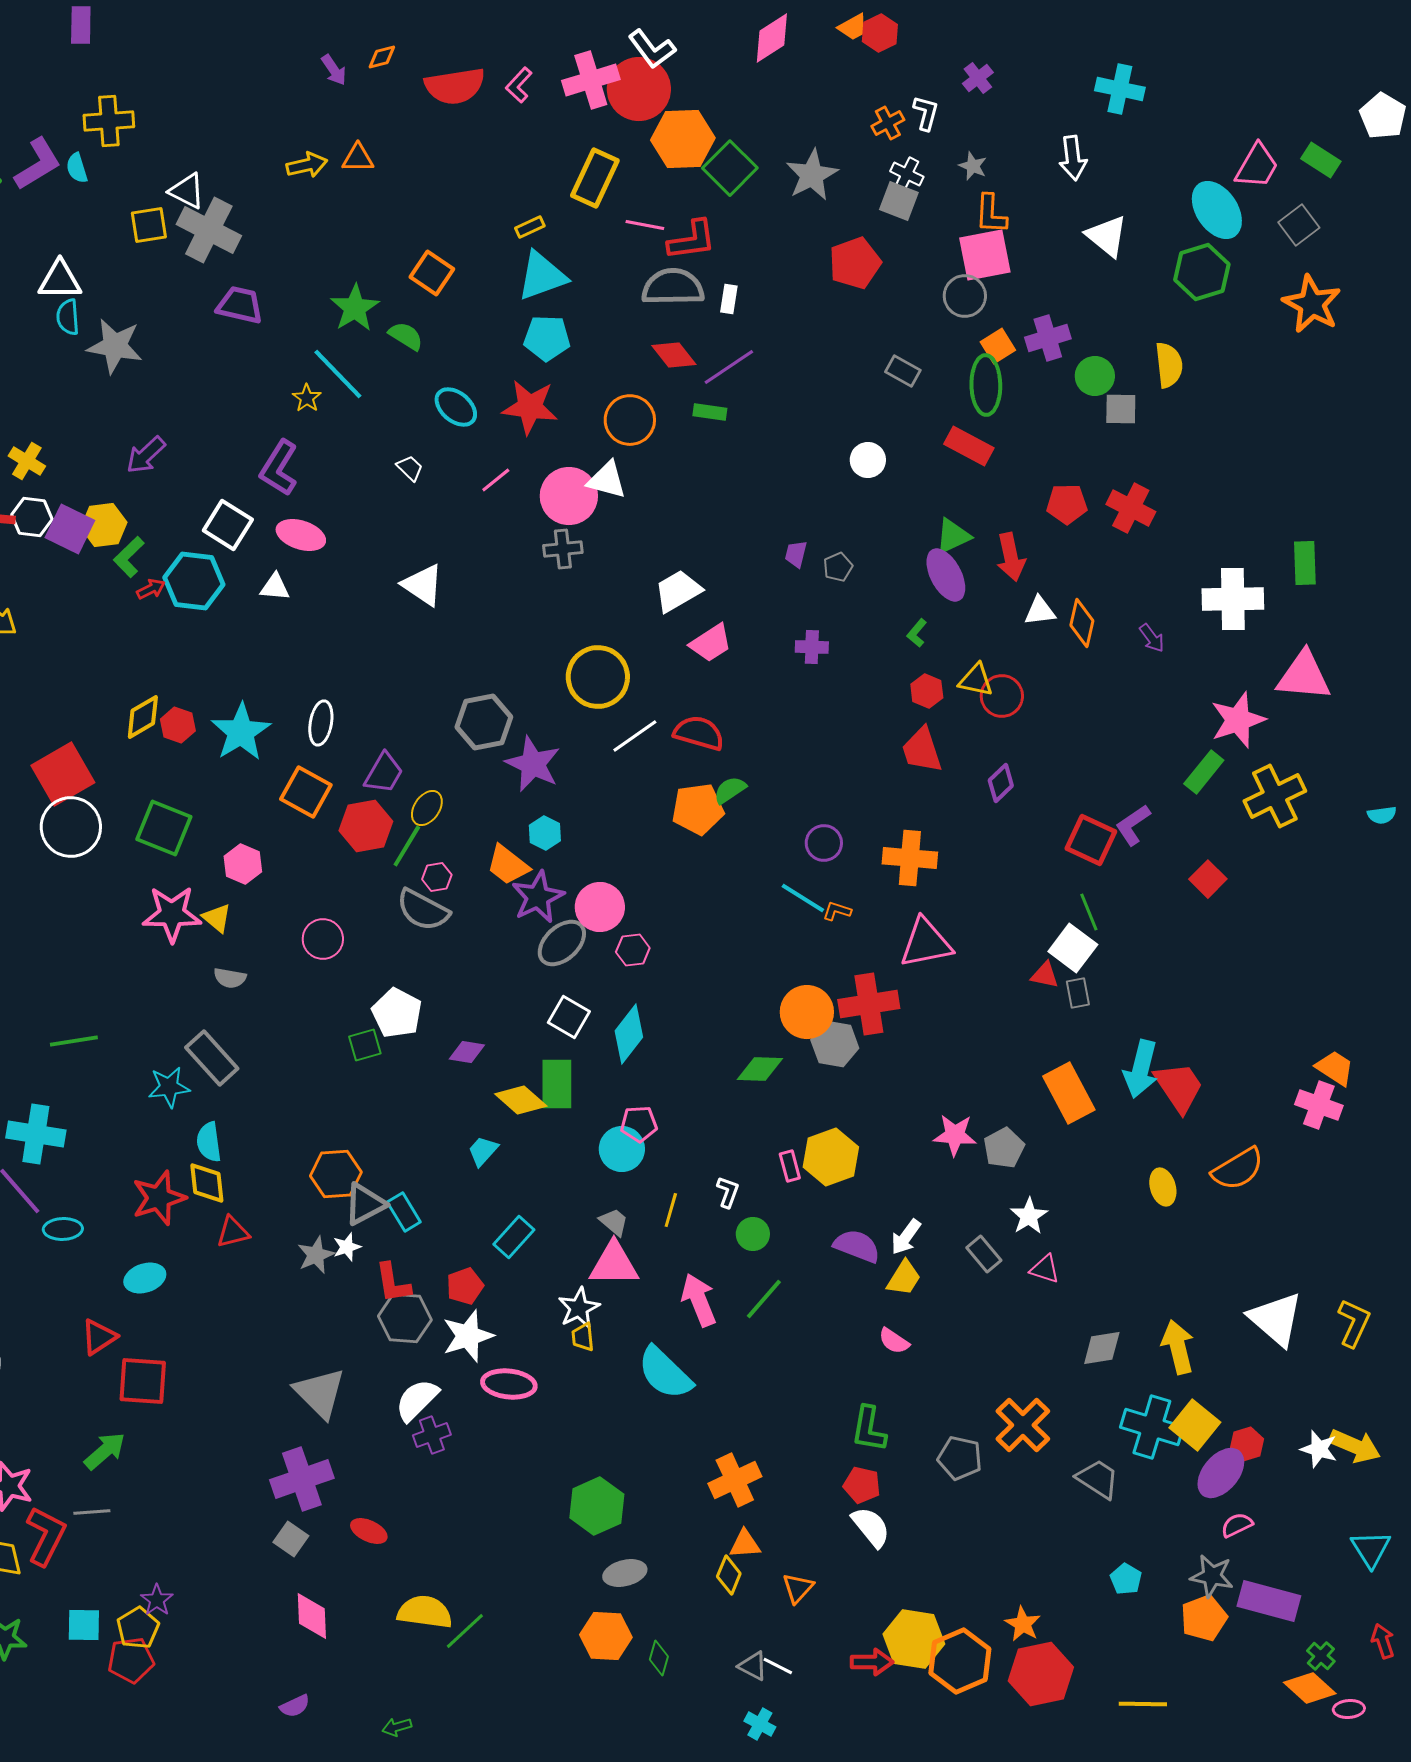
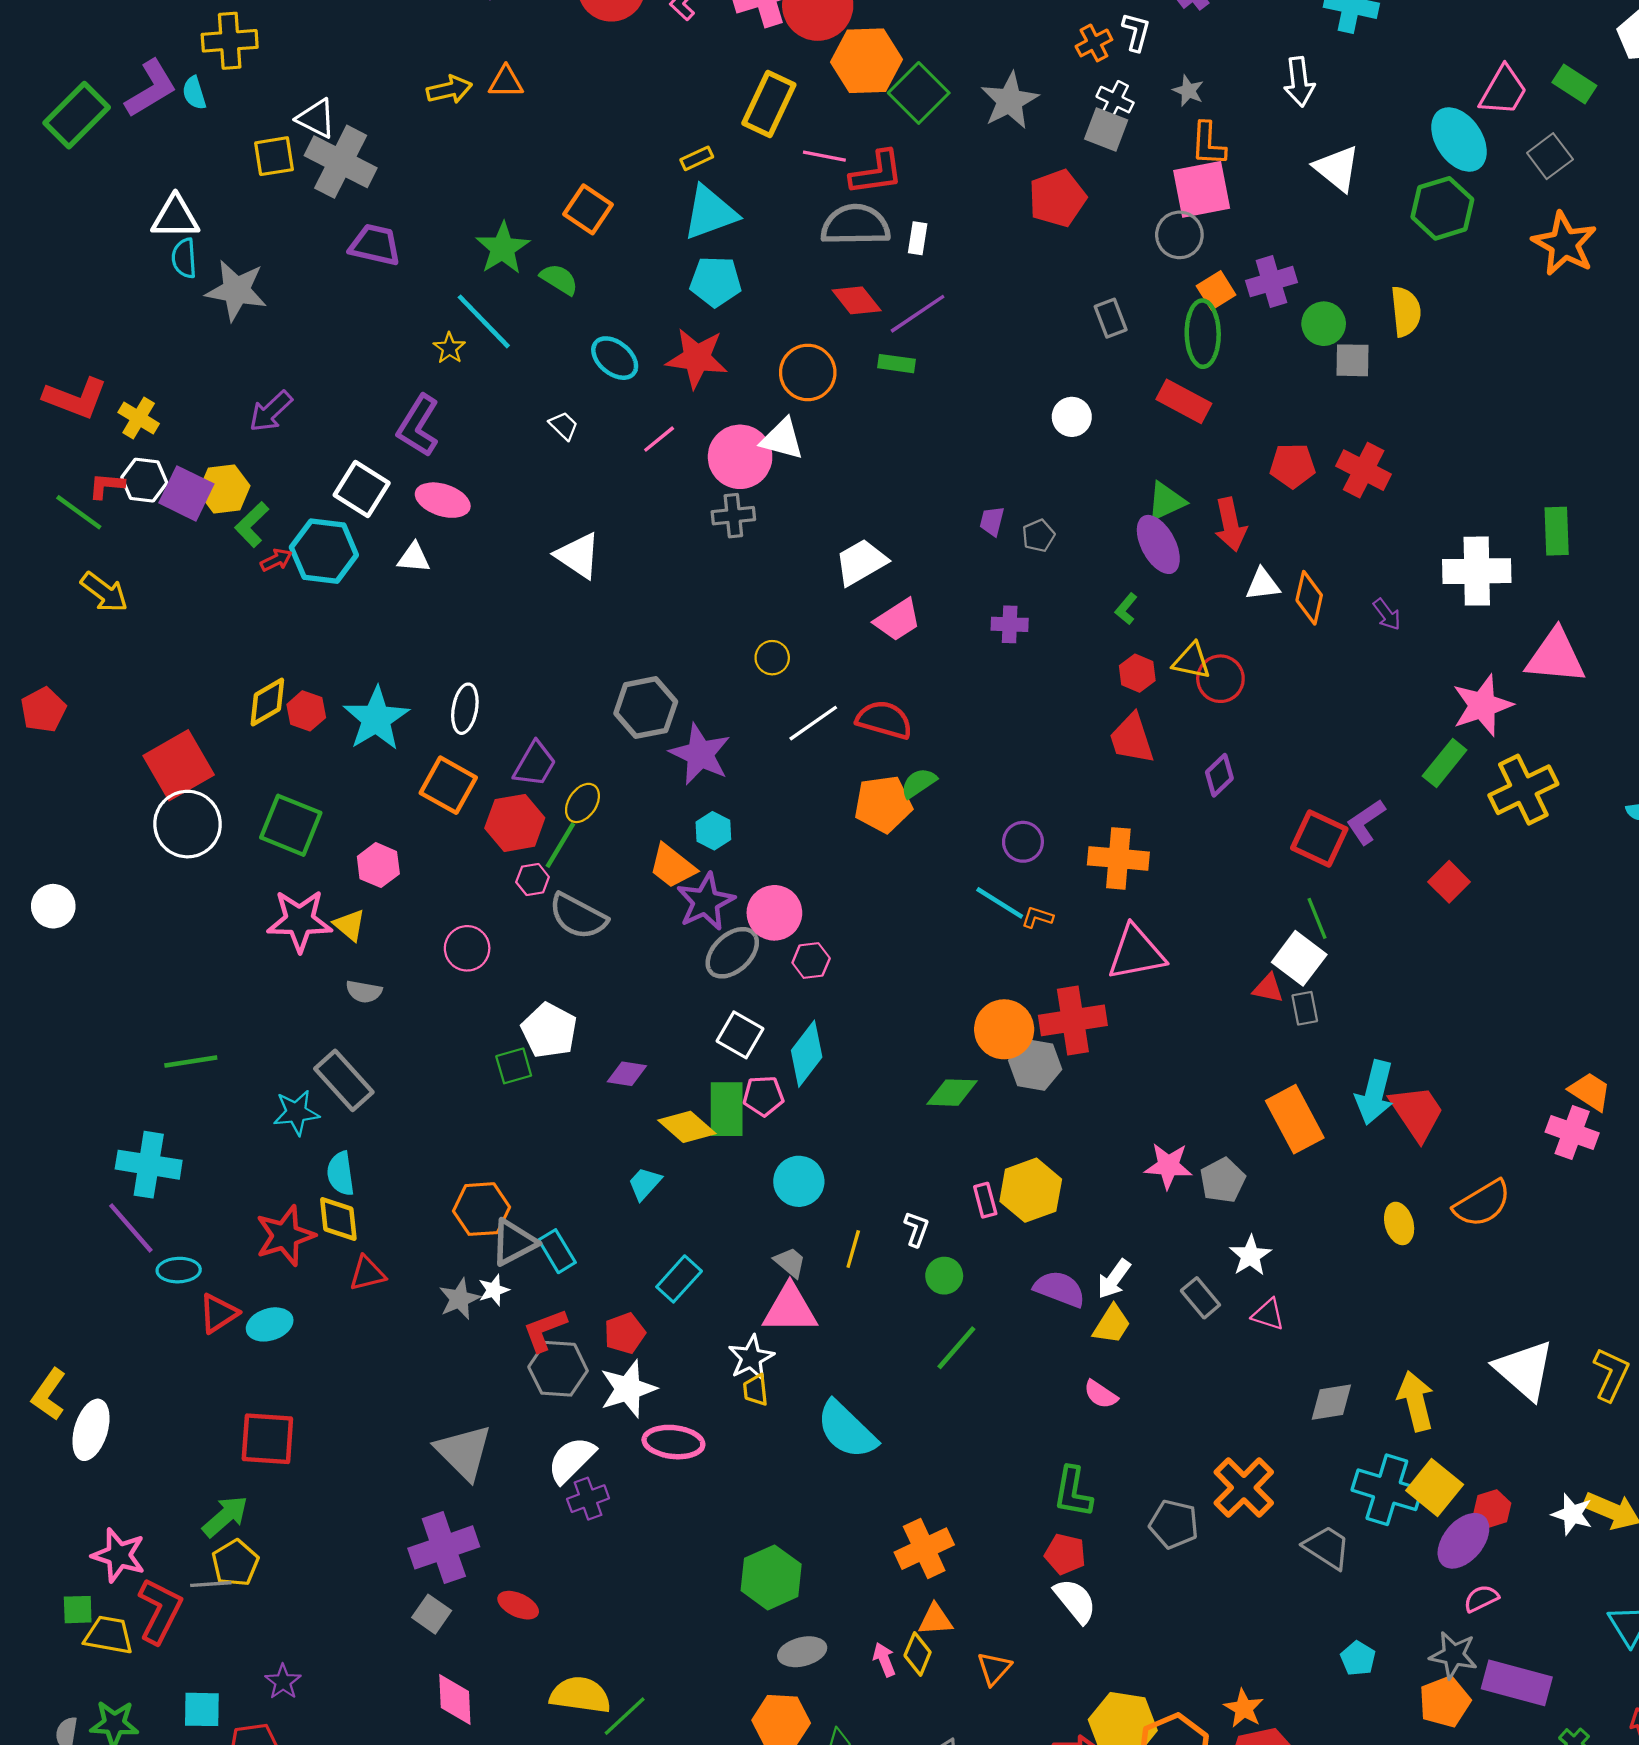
gray rectangle: (903, 371) -> (1111, 318), turned 40
yellow circle: (598, 677) -> (772, 658), size x0.5
pink hexagon: (437, 877) -> (533, 880), moved
pink pentagon: (639, 1124) -> (763, 1096), moved
red L-shape: (393, 1283) -> (545, 1330), turned 78
pink arrow: (699, 1300) -> (884, 1660), moved, size x0.6
red triangle: (99, 1337) -> (219, 1313), moved
yellow pentagon: (138, 1628) -> (235, 1563), moved

